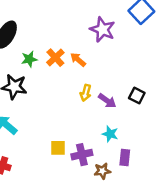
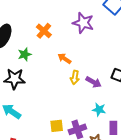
orange cross: (55, 58) -> (44, 31), moved
orange arrow: (78, 60) -> (64, 58), moved

